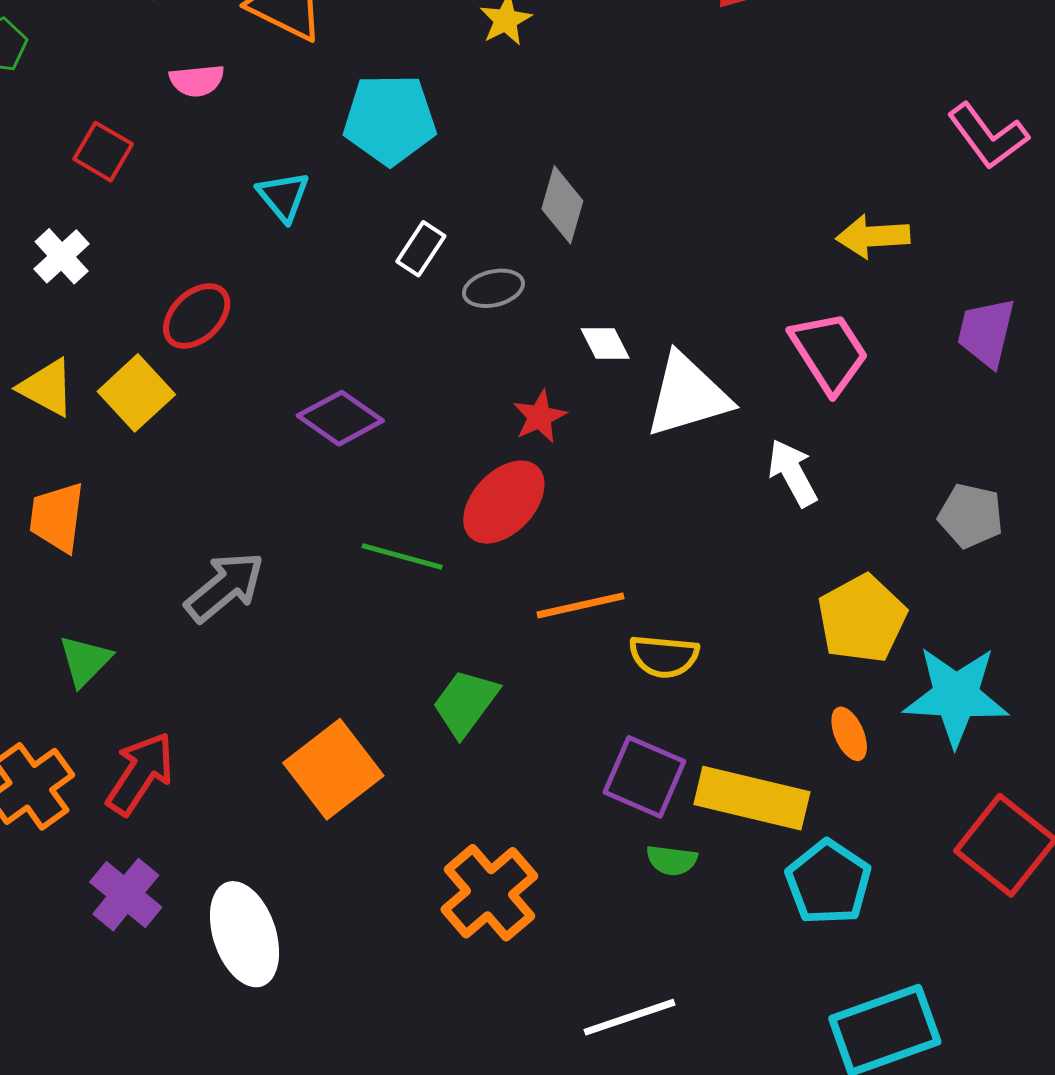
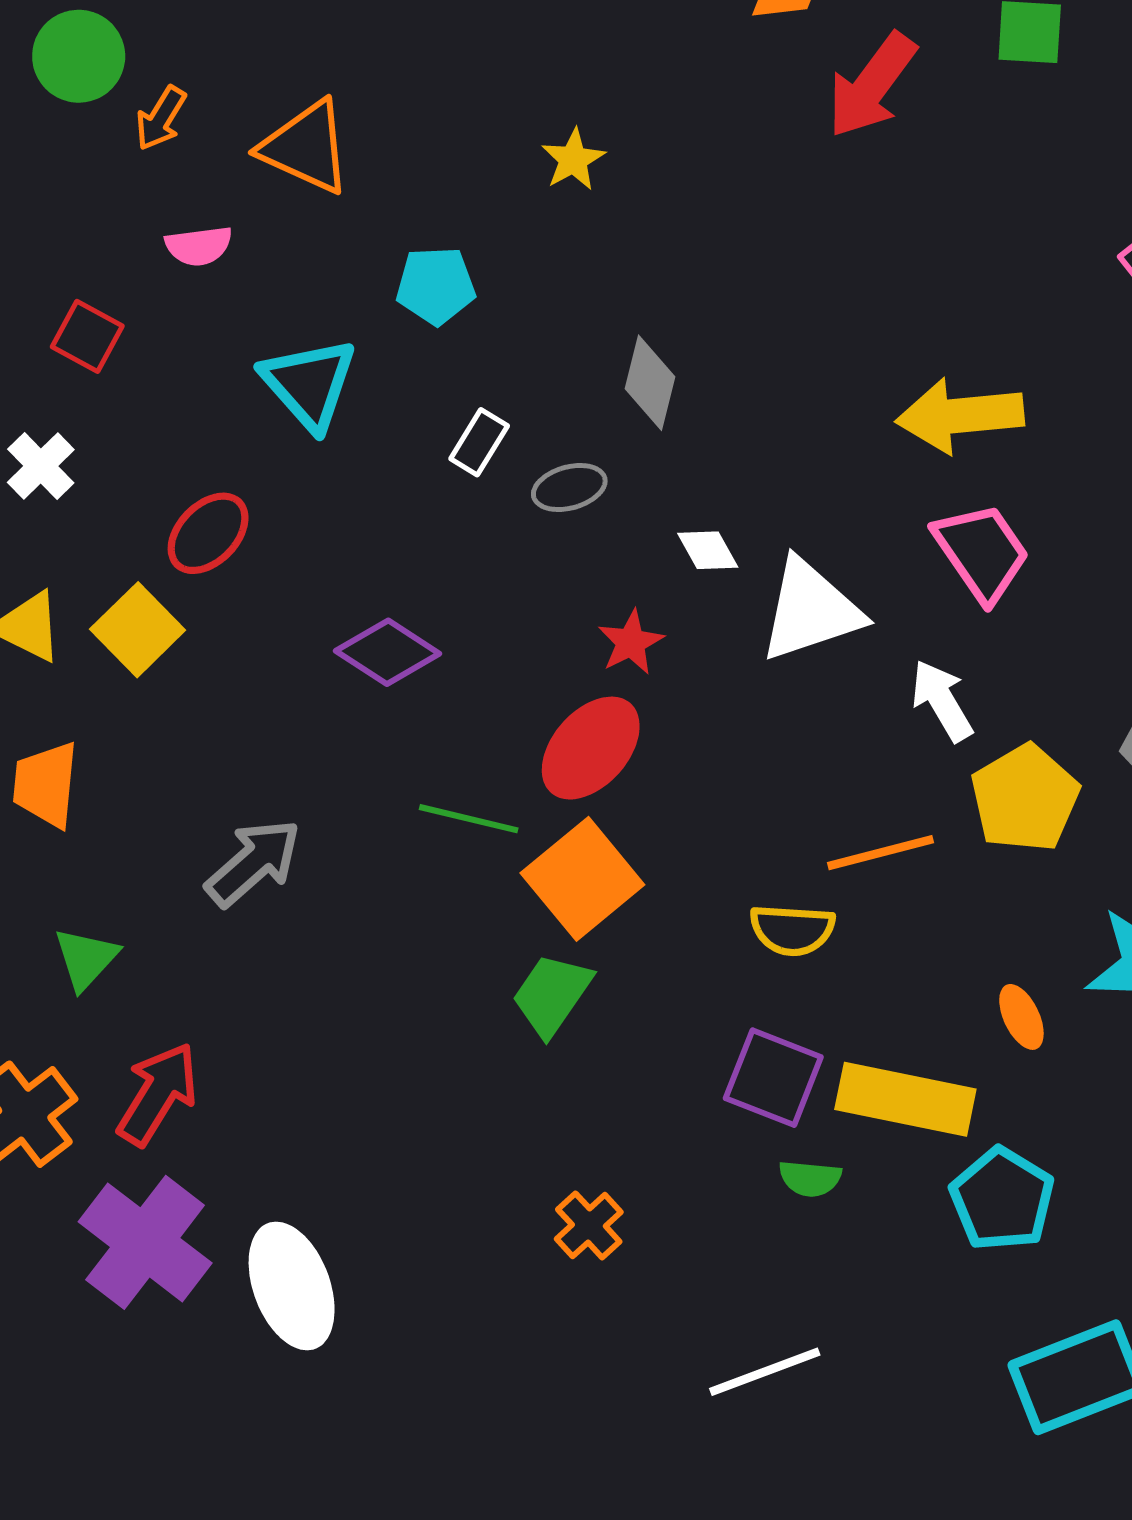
cyan pentagon: (390, 119) -> (436, 286), size x0.7
cyan triangle: (283, 196) -> (309, 384), size x1.5
yellow arrow: (873, 236) -> (960, 416), moved, size x1.4
orange line: (581, 605) -> (880, 853), moved
yellow pentagon: (862, 619) -> (1025, 798), moved
orange square: (333, 769) -> (582, 879), moved
orange cross: (489, 893) -> (589, 1225), size x0.6
purple cross: (126, 895) -> (145, 1242), size x1.5

